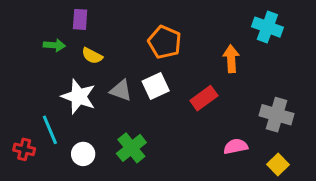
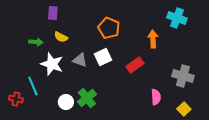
green arrow: (54, 45) -> (36, 42), moved
pink semicircle: (236, 146) -> (156, 97), turned 98
white circle: (83, 154) -> (66, 102), moved

